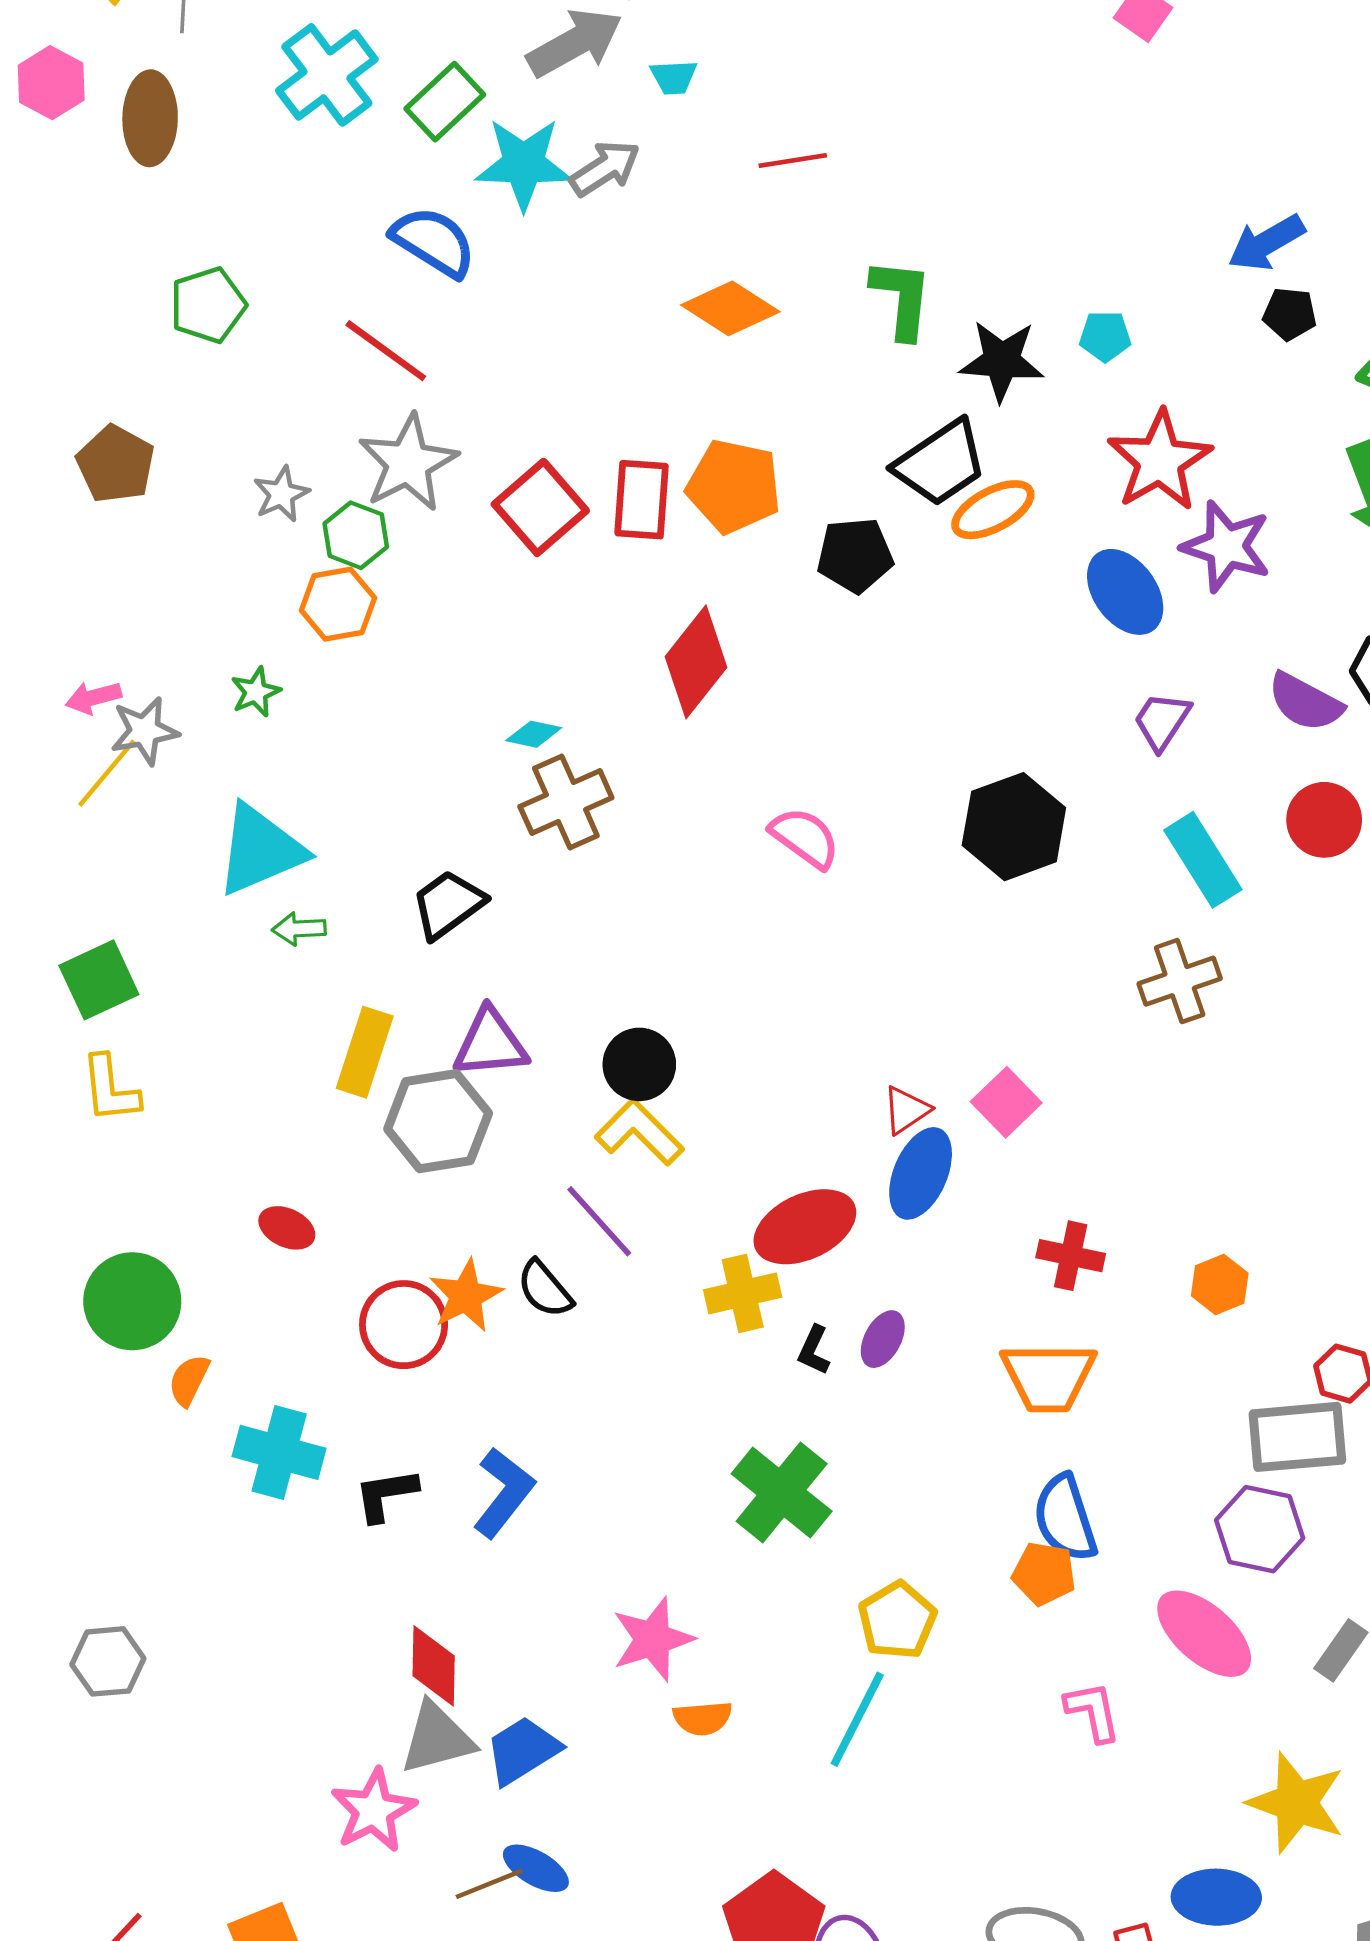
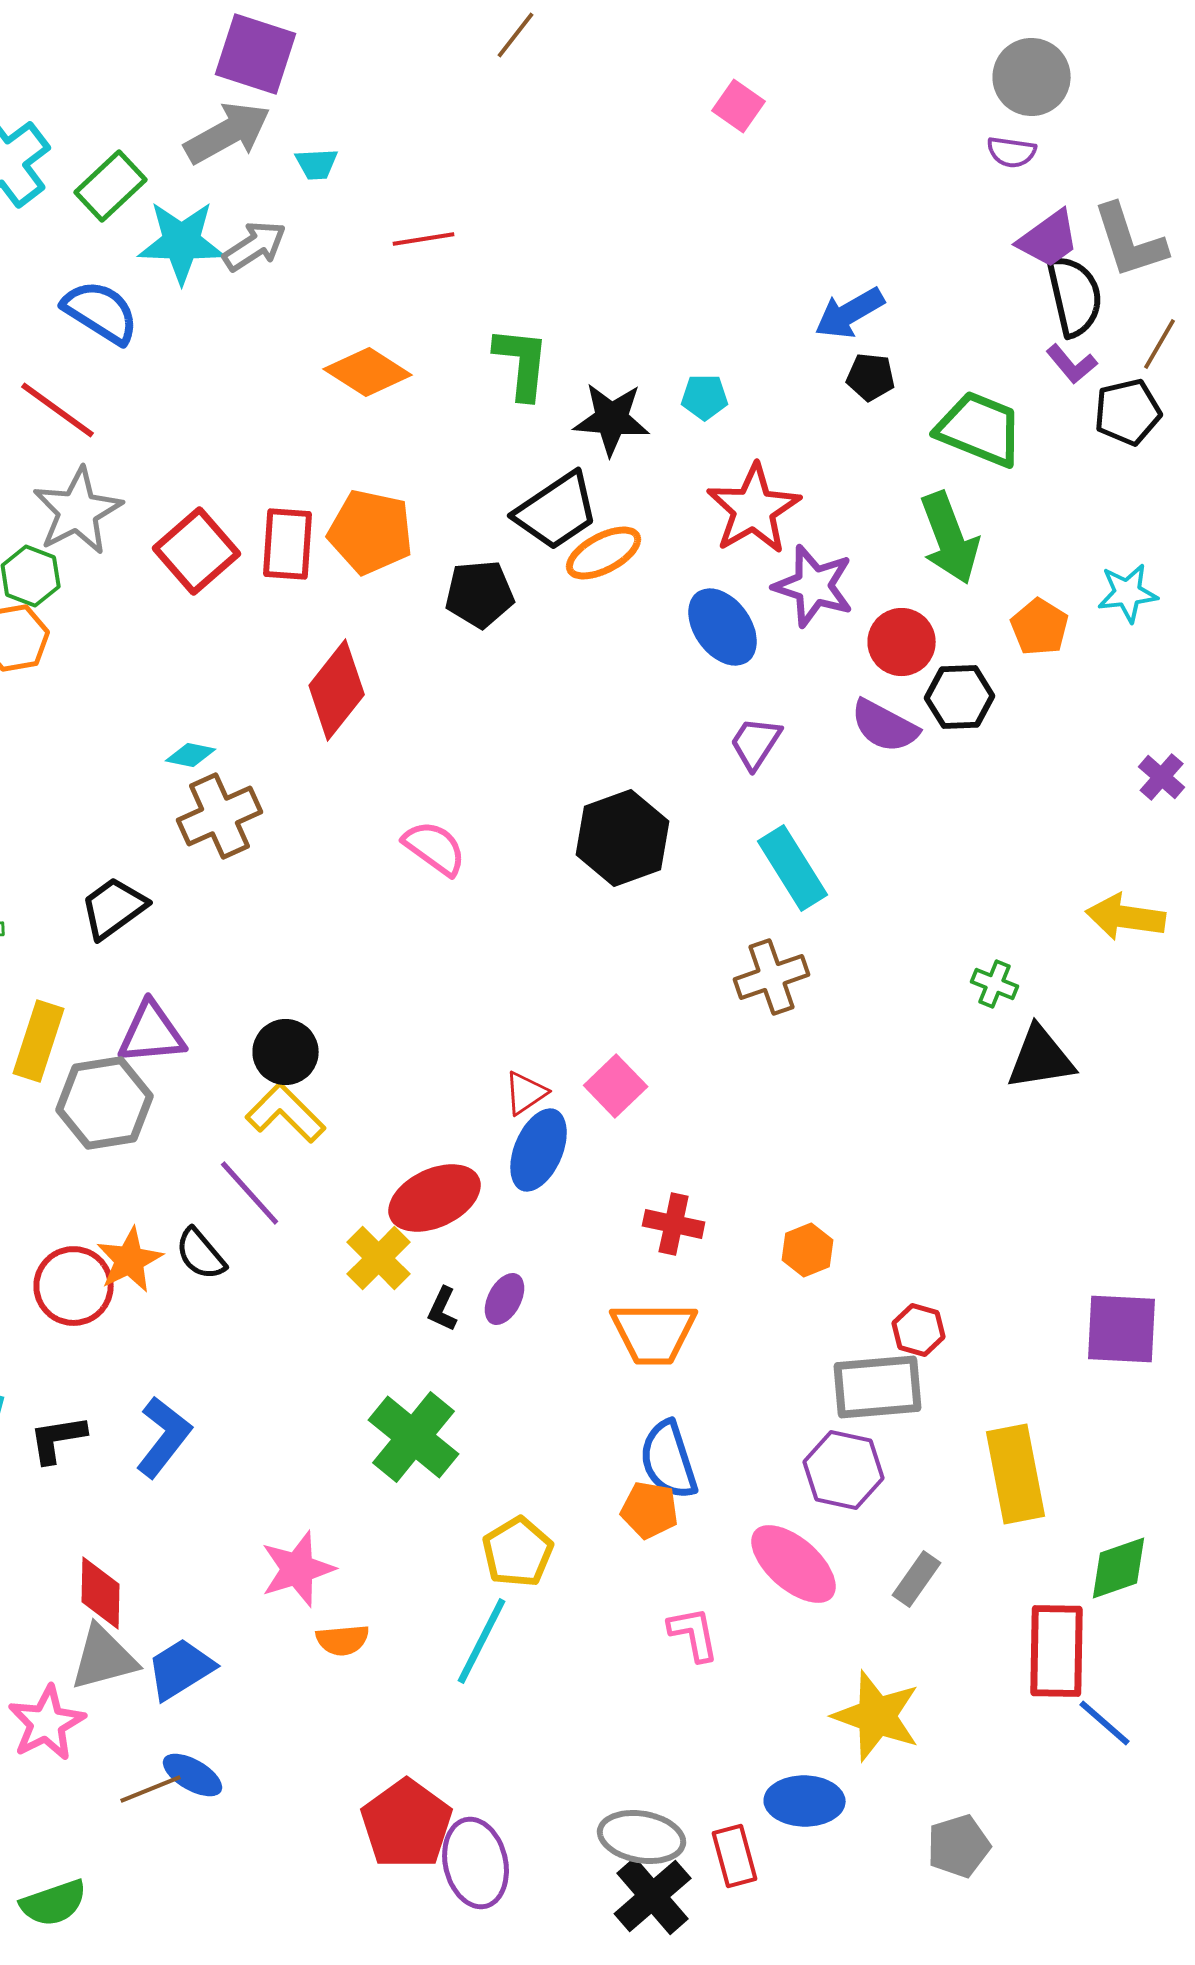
red circle: (1324, 820) -> (902, 642), moved
yellow cross: (743, 1293) -> (379, 1258), turned -32

